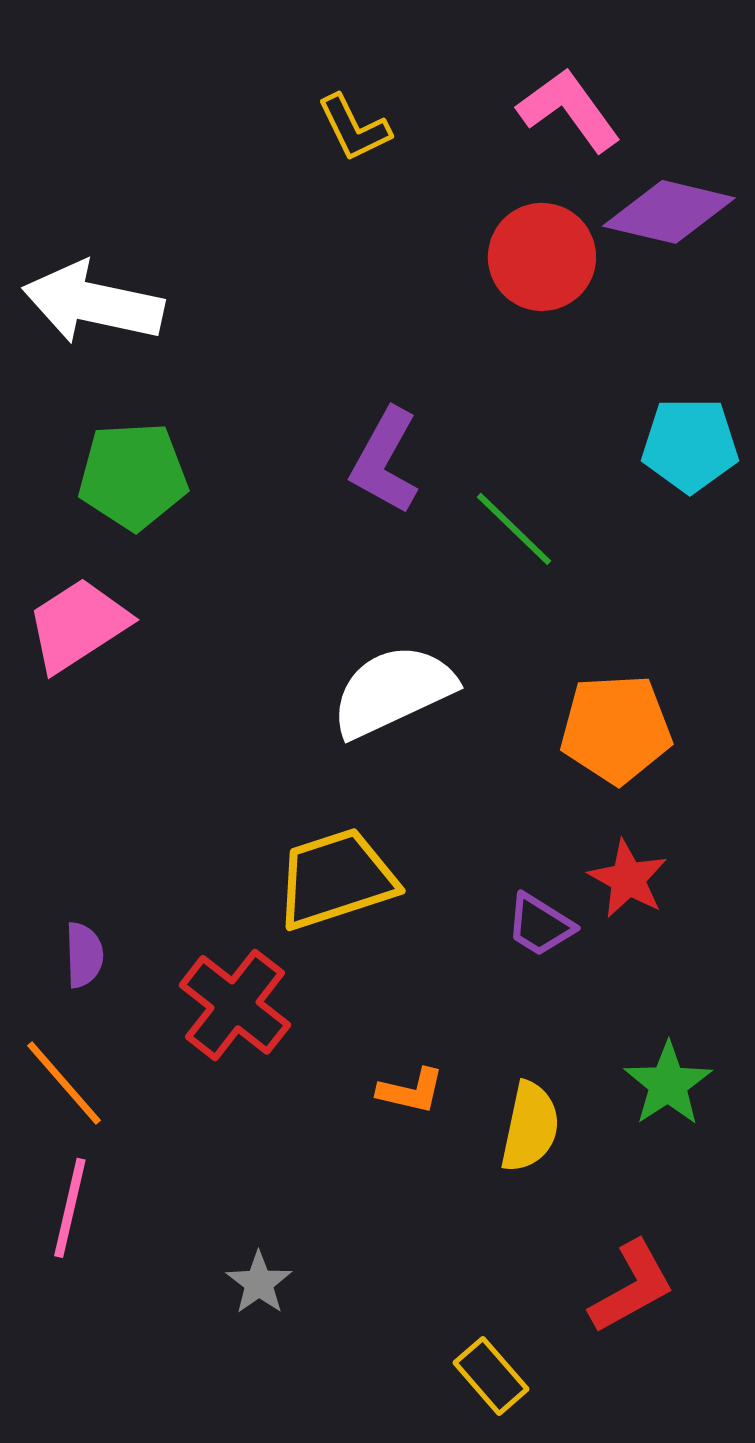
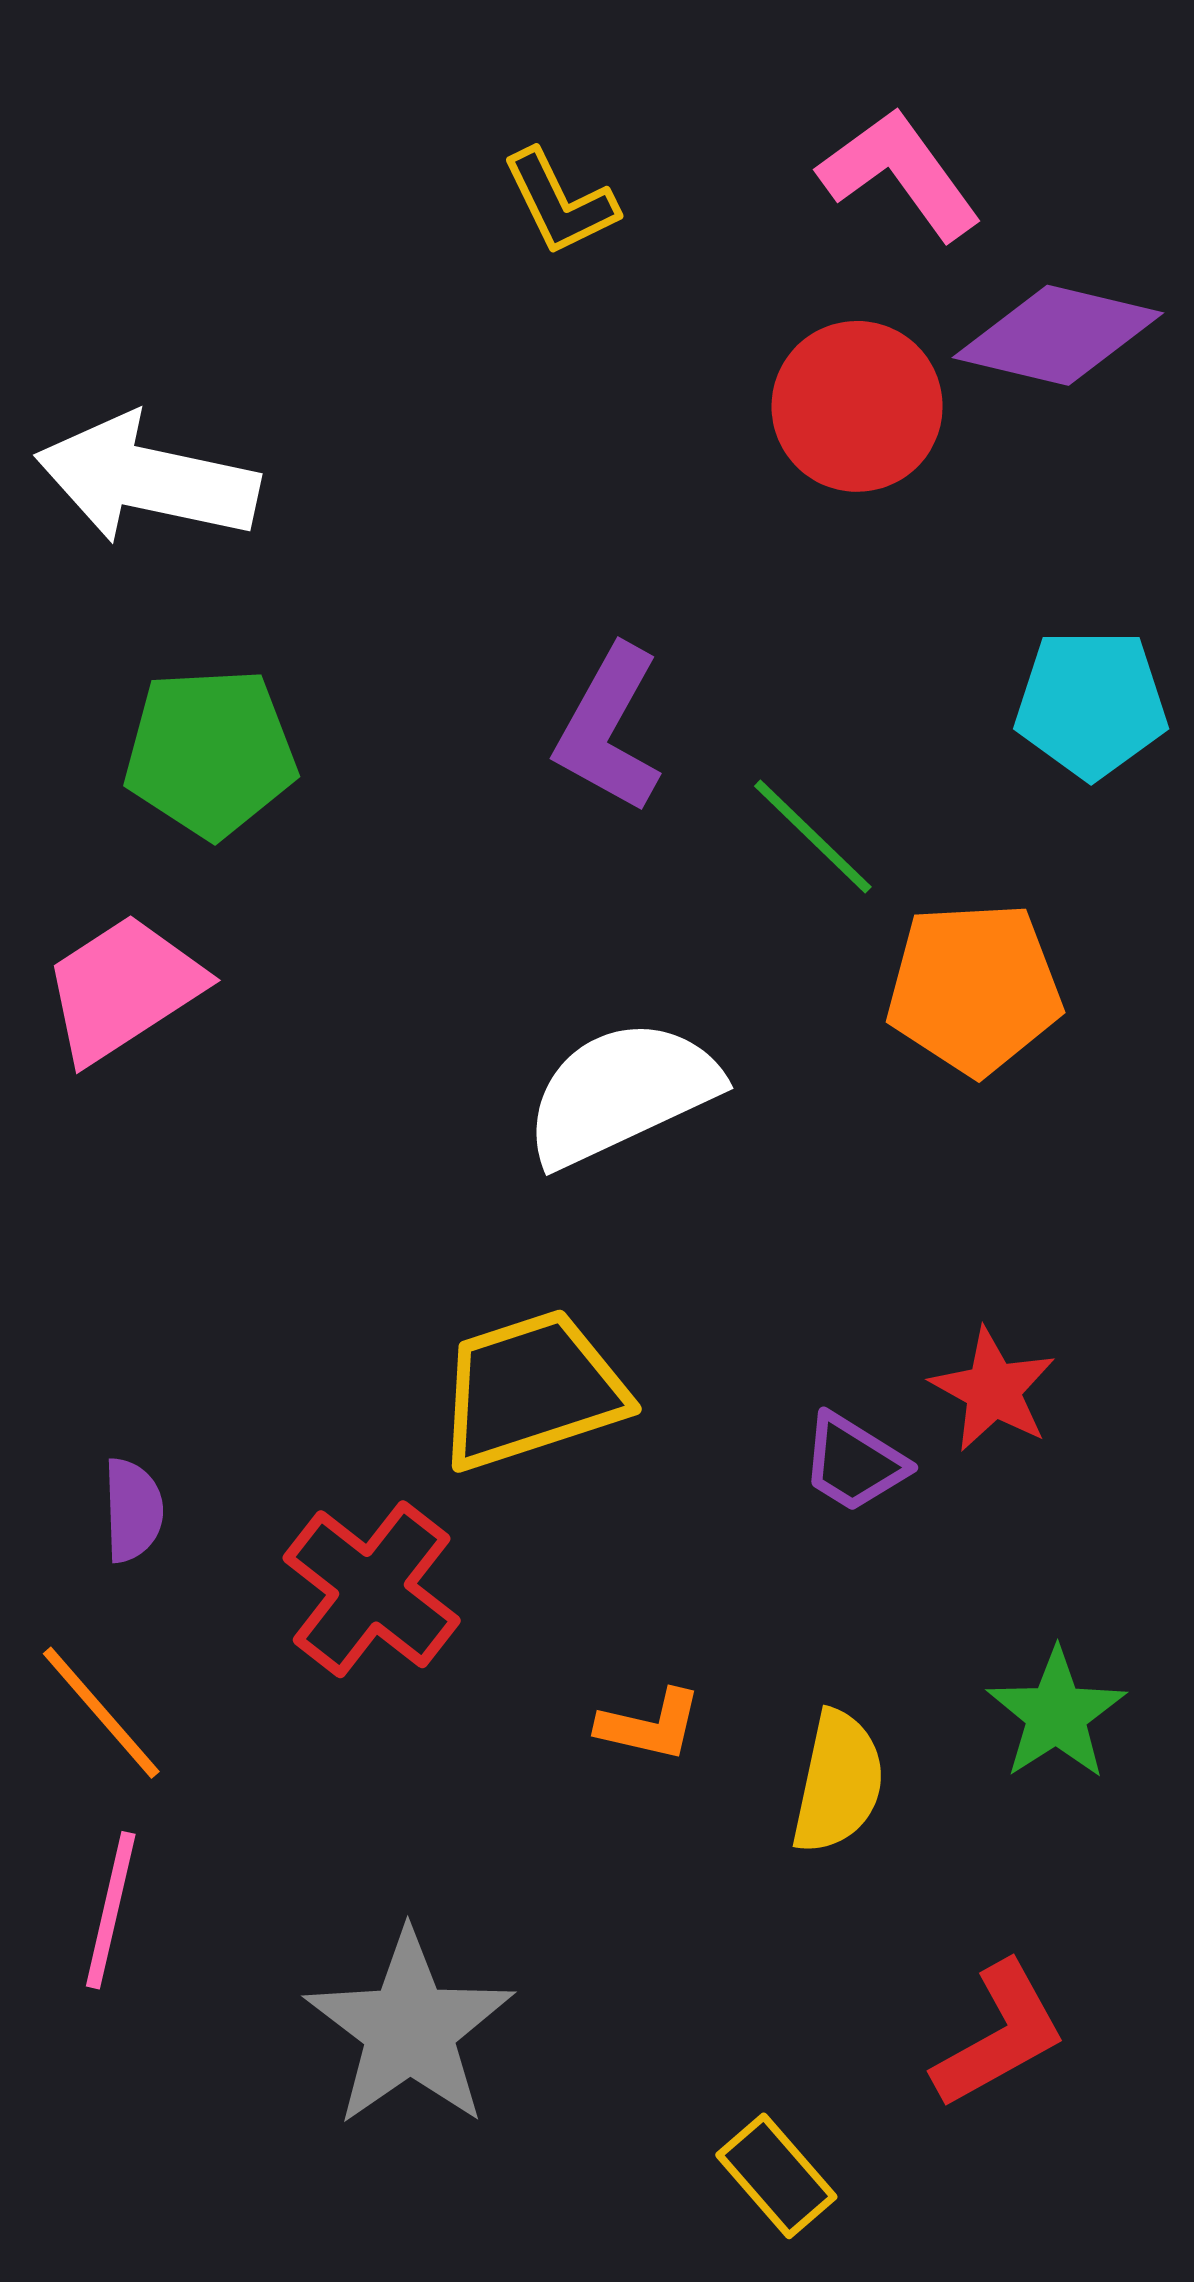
orange pentagon: (616, 729) -> (974, 988), moved
gray star: (259, 1283) -> (410, 2029), size x2.0

